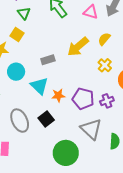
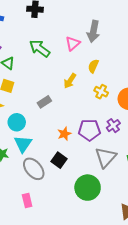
pink triangle: (91, 12) -> (73, 44), turned -42
yellow arrow: (78, 47) -> (70, 81), size x0.7
cyan triangle: (39, 86) -> (23, 144), moved, turned 36
gray triangle: (91, 129) -> (106, 157), turned 45

